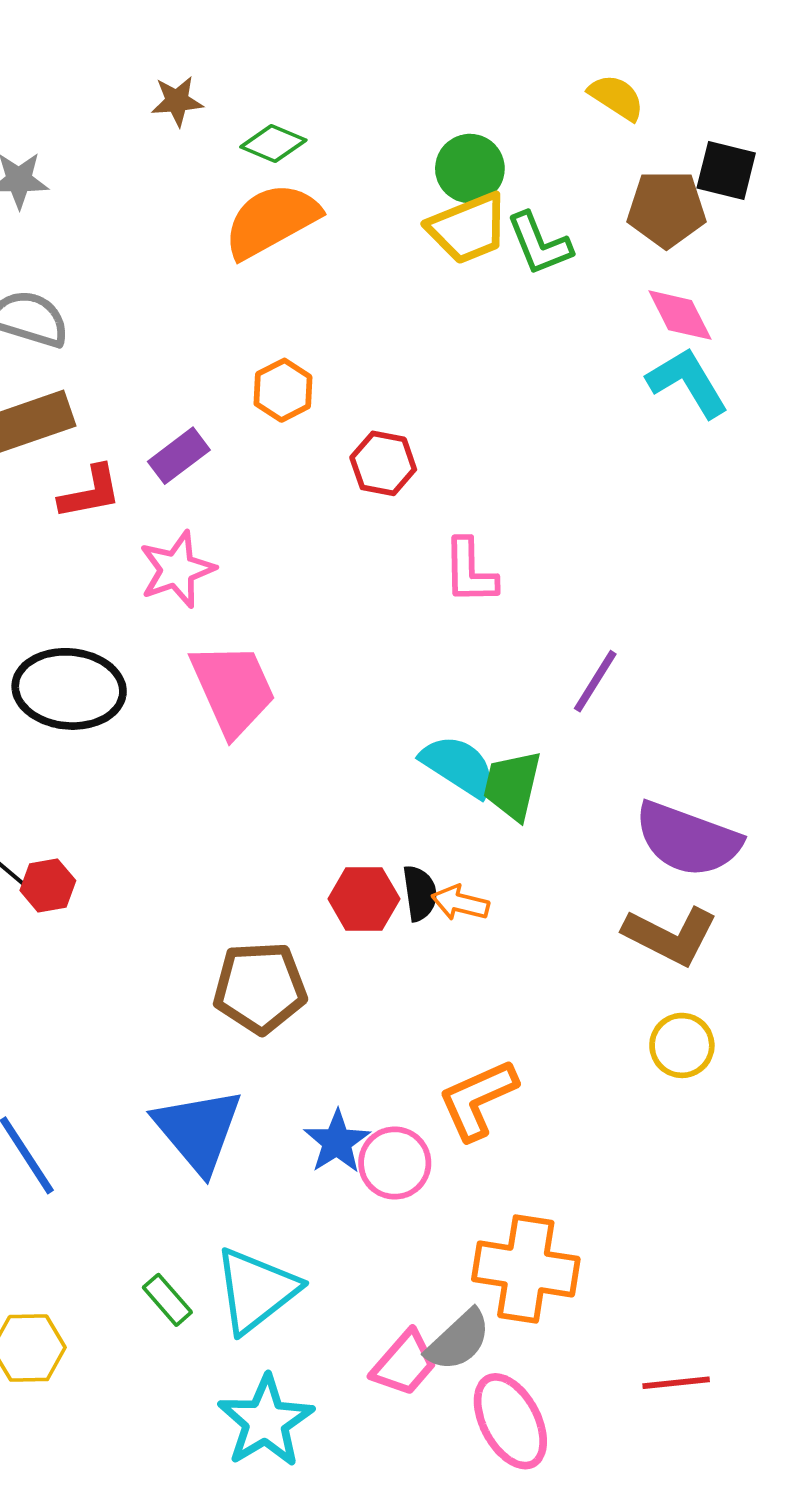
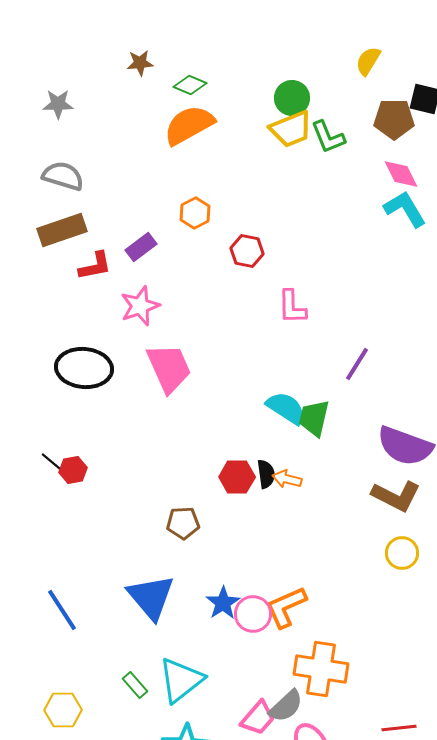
yellow semicircle: (616, 97) -> (368, 61), turned -92
brown pentagon: (260, 988) -> (183, 523), size x0.7
orange L-shape: (478, 1099) -> (286, 607), moved

